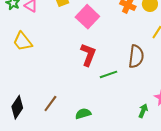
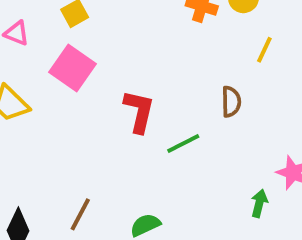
pink square: (87, 17) -> (73, 68), moved
brown semicircle: (136, 56) -> (231, 102), size x0.7

